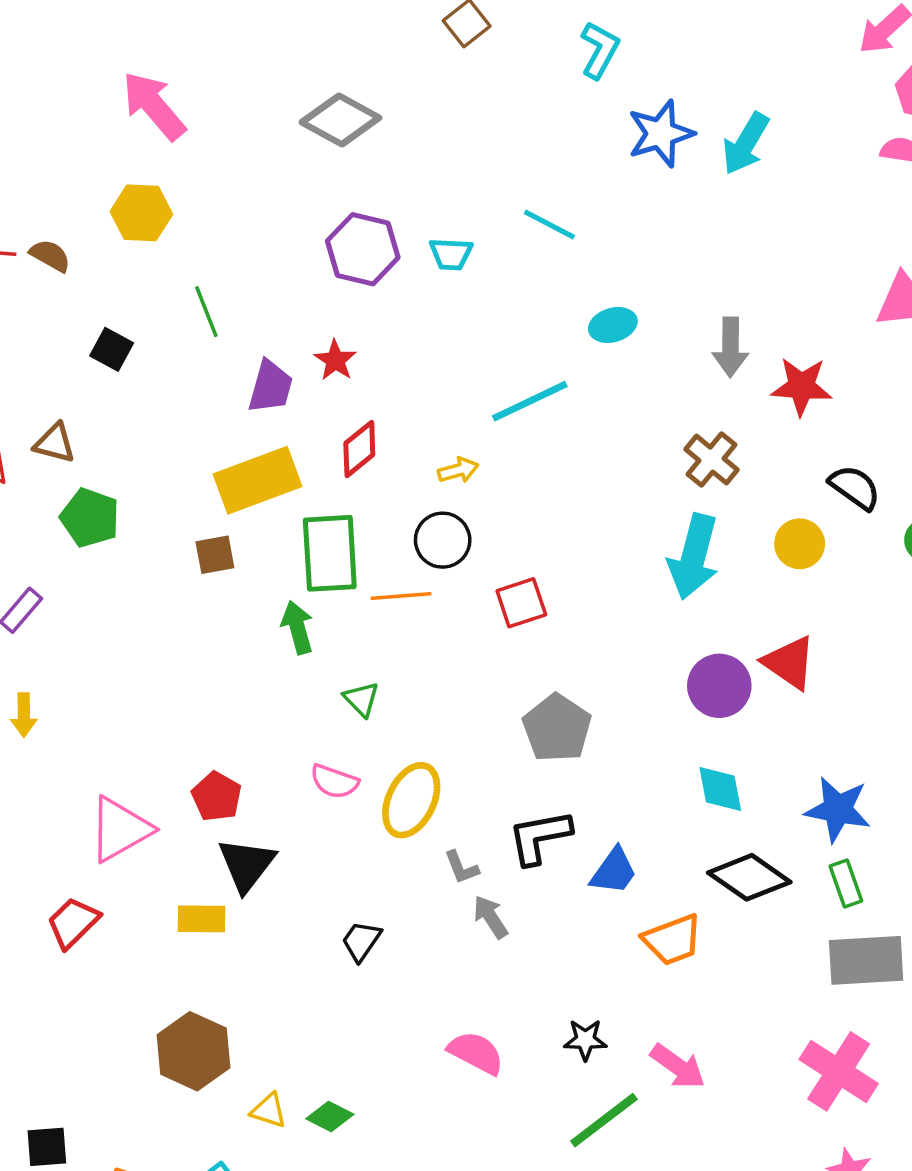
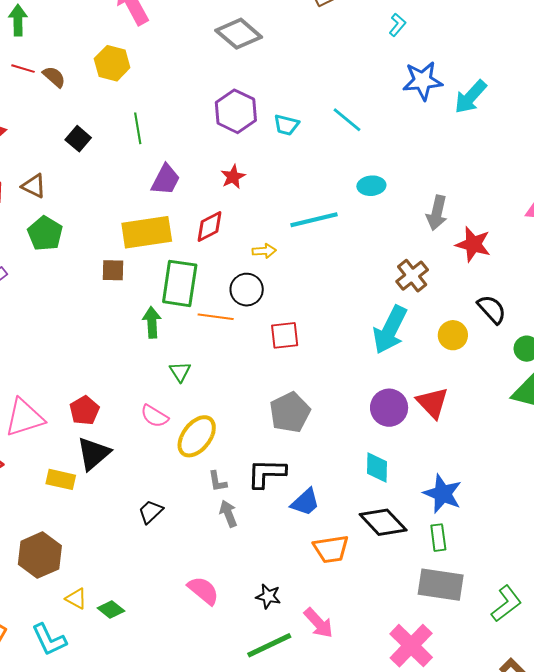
cyan L-shape: (600, 50) -> (397, 25), size x0.7
red star: (335, 360) -> (233, 177), moved

